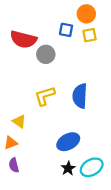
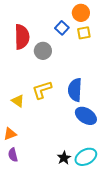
blue square: (66, 30) -> (62, 28), turned 32
red semicircle: (23, 39) -> (22, 37), turned -105
yellow triangle: (19, 121) -> (18, 101), moved
blue ellipse: (68, 142) -> (86, 116), moved, turned 60

